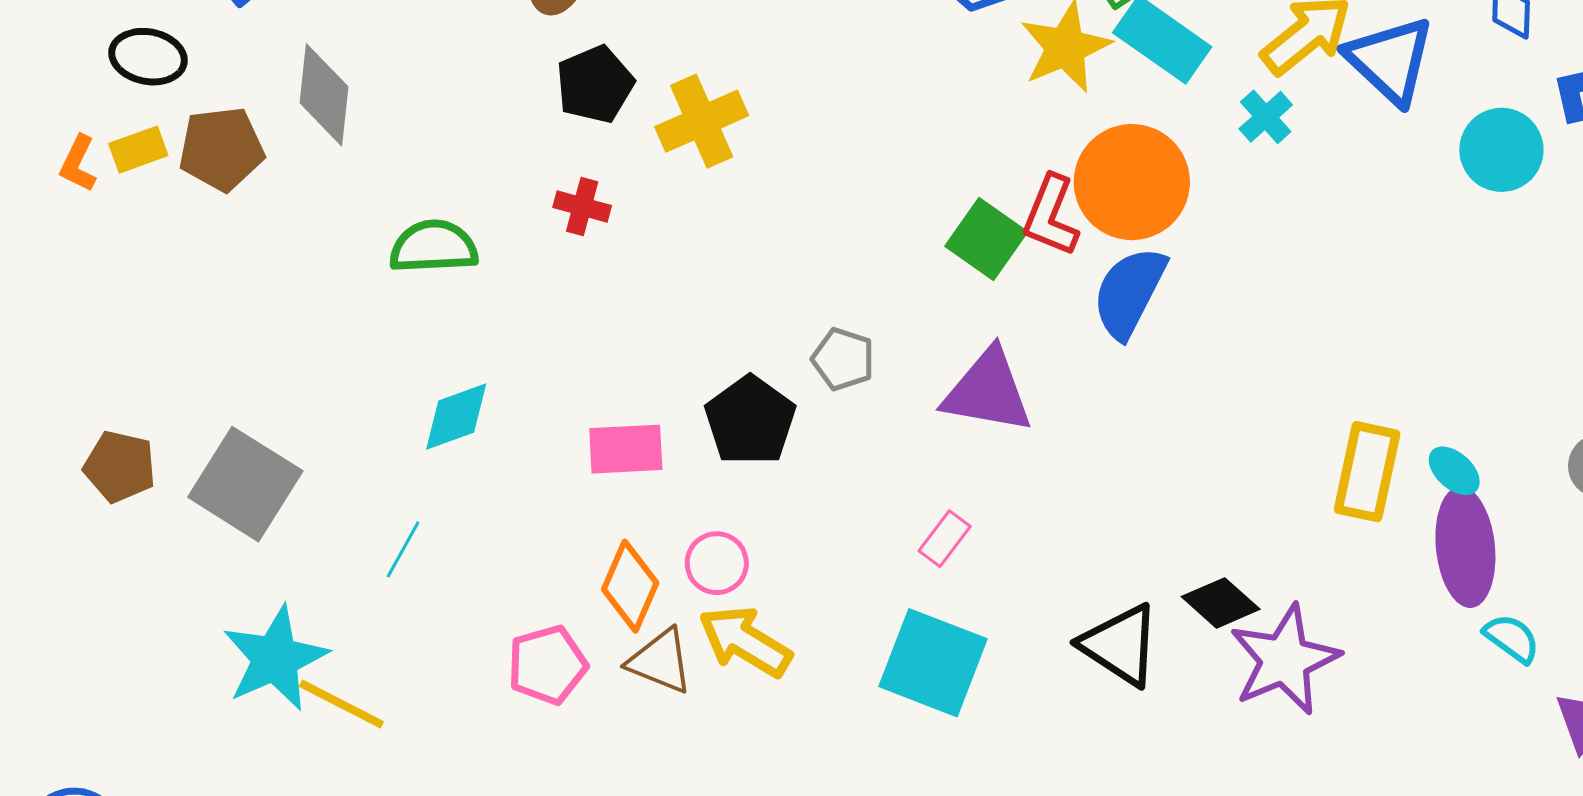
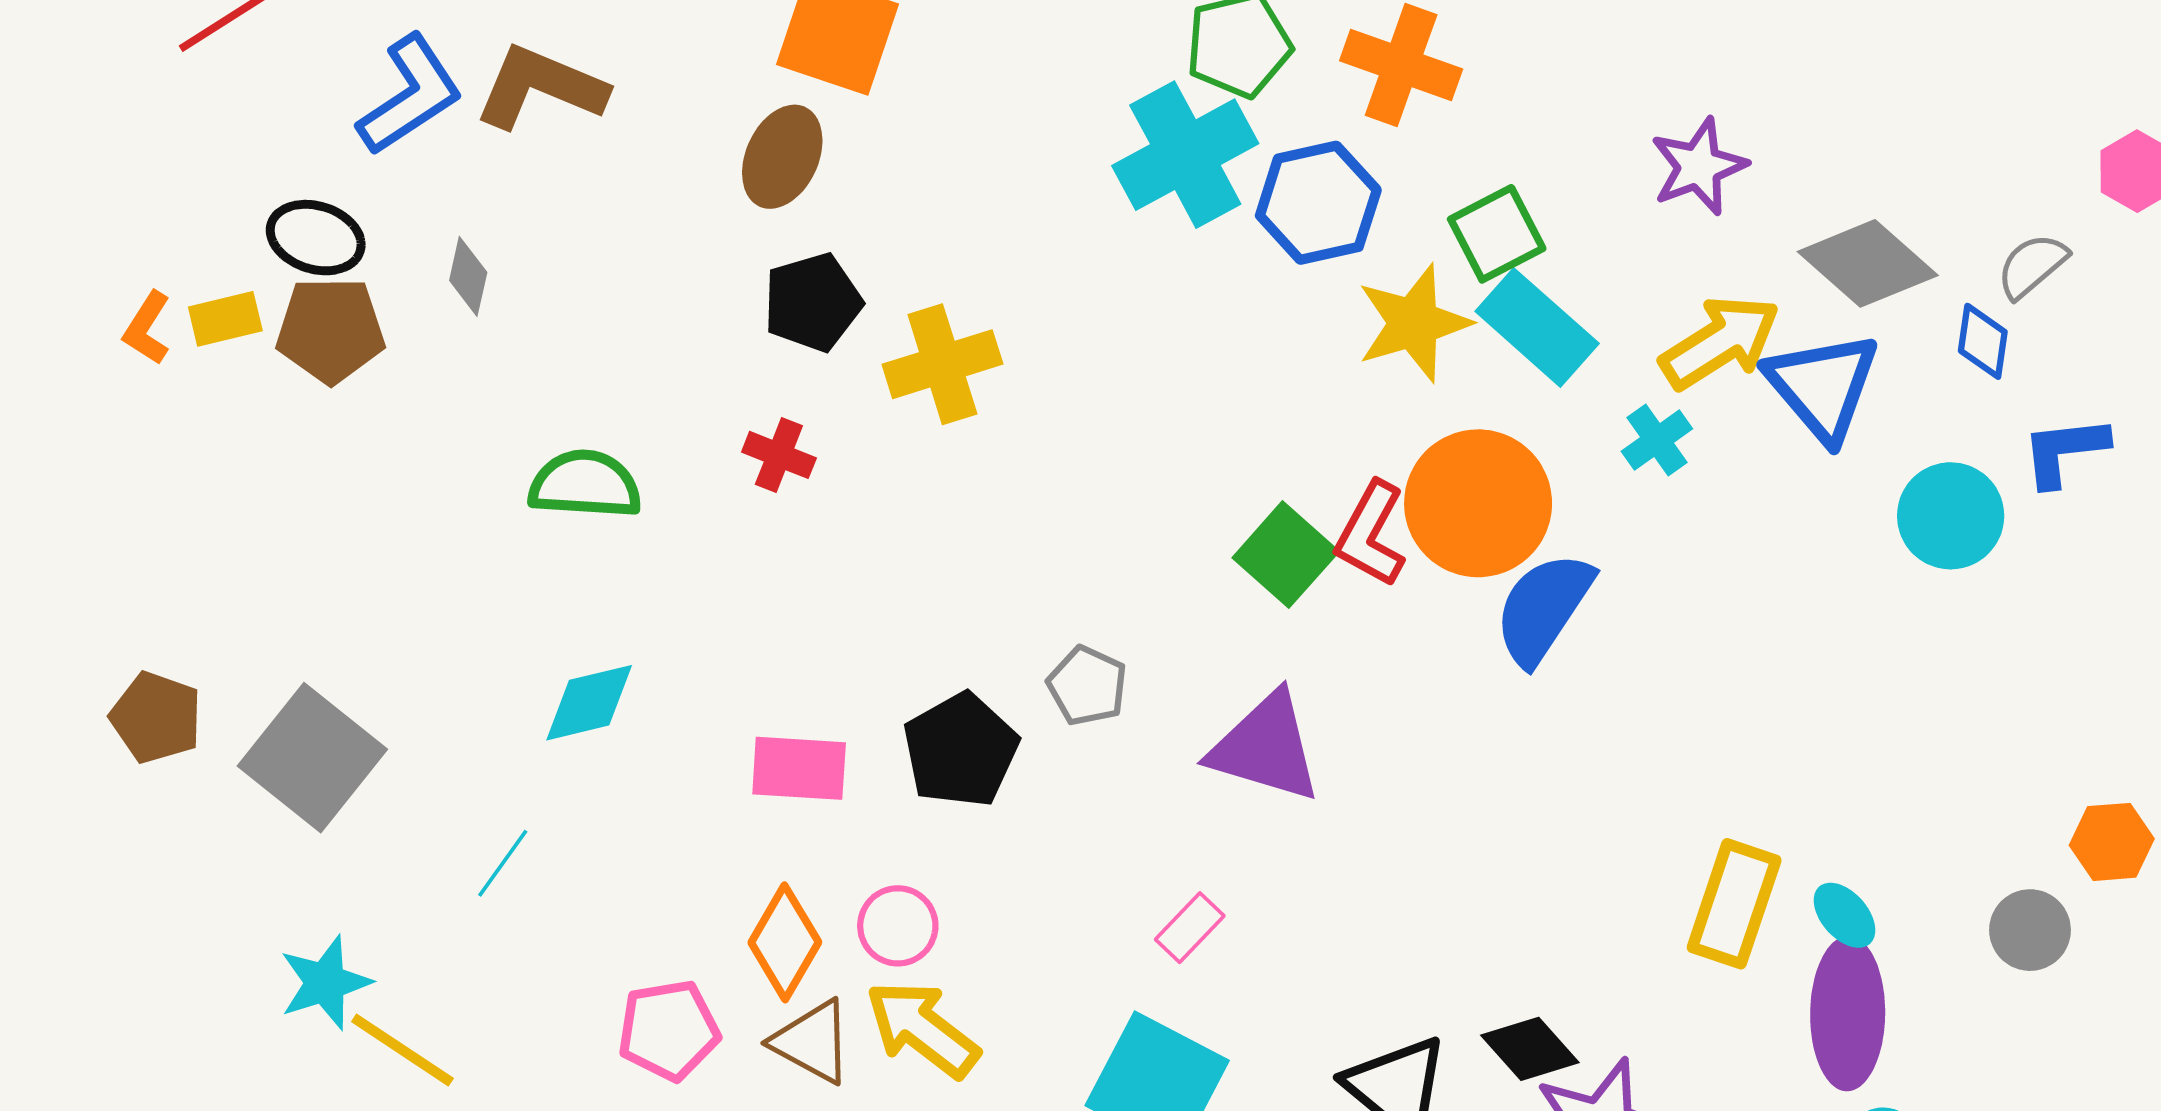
black ellipse: (148, 57) -> (316, 238), moved
gray diamond: (324, 95) -> (468, 276), size x0.6
blue semicircle: (1129, 292) -> (1543, 608), moved
cyan star: (275, 658) -> (325, 983), size x0.7

